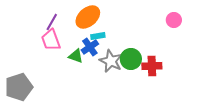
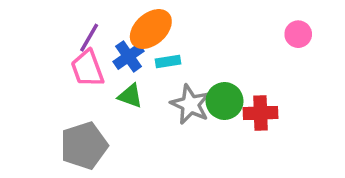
blue cross: (90, 47) -> (129, 56), moved
gray pentagon: (19, 87) -> (84, 146), moved

